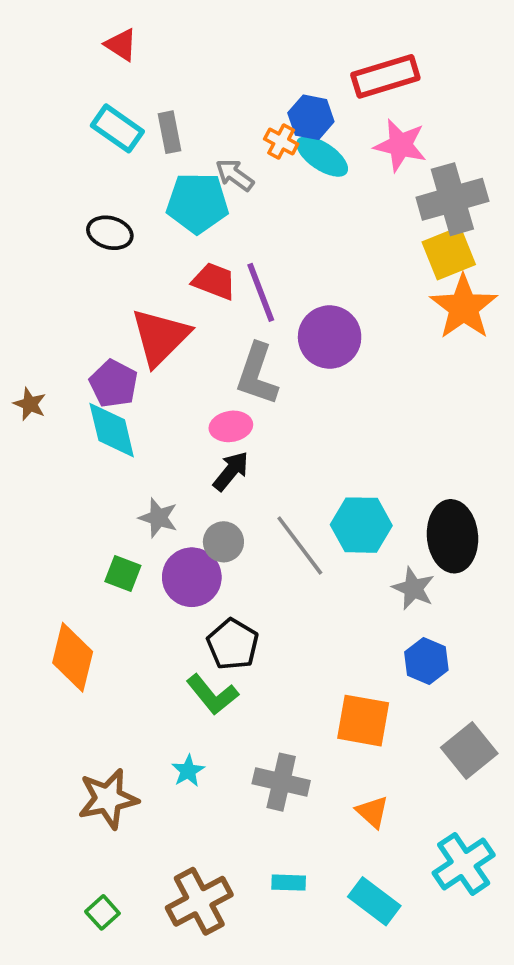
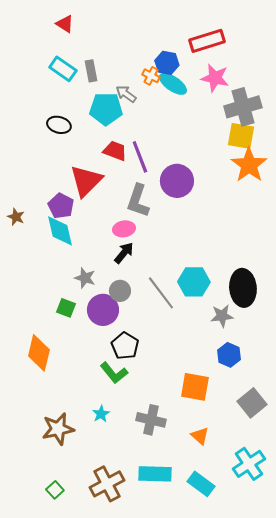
yellow square: (449, 253) -> (241, 136), turned 32
gray star: (413, 588) -> (222, 316), turned -30
cyan rectangle: (289, 883) -> (155, 474), size x1.8

